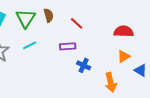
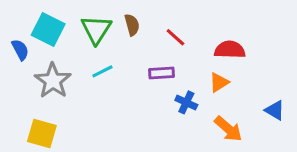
red semicircle: (124, 31) -> (230, 50), moved
orange triangle: (124, 56) -> (219, 82), moved
orange arrow: (111, 82) -> (228, 129), turned -36

